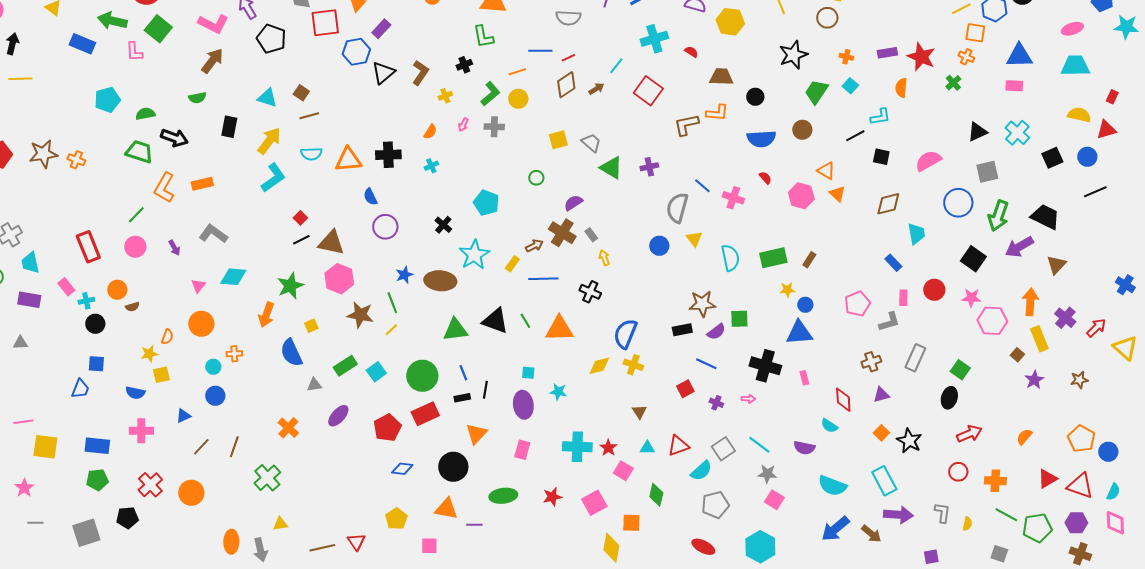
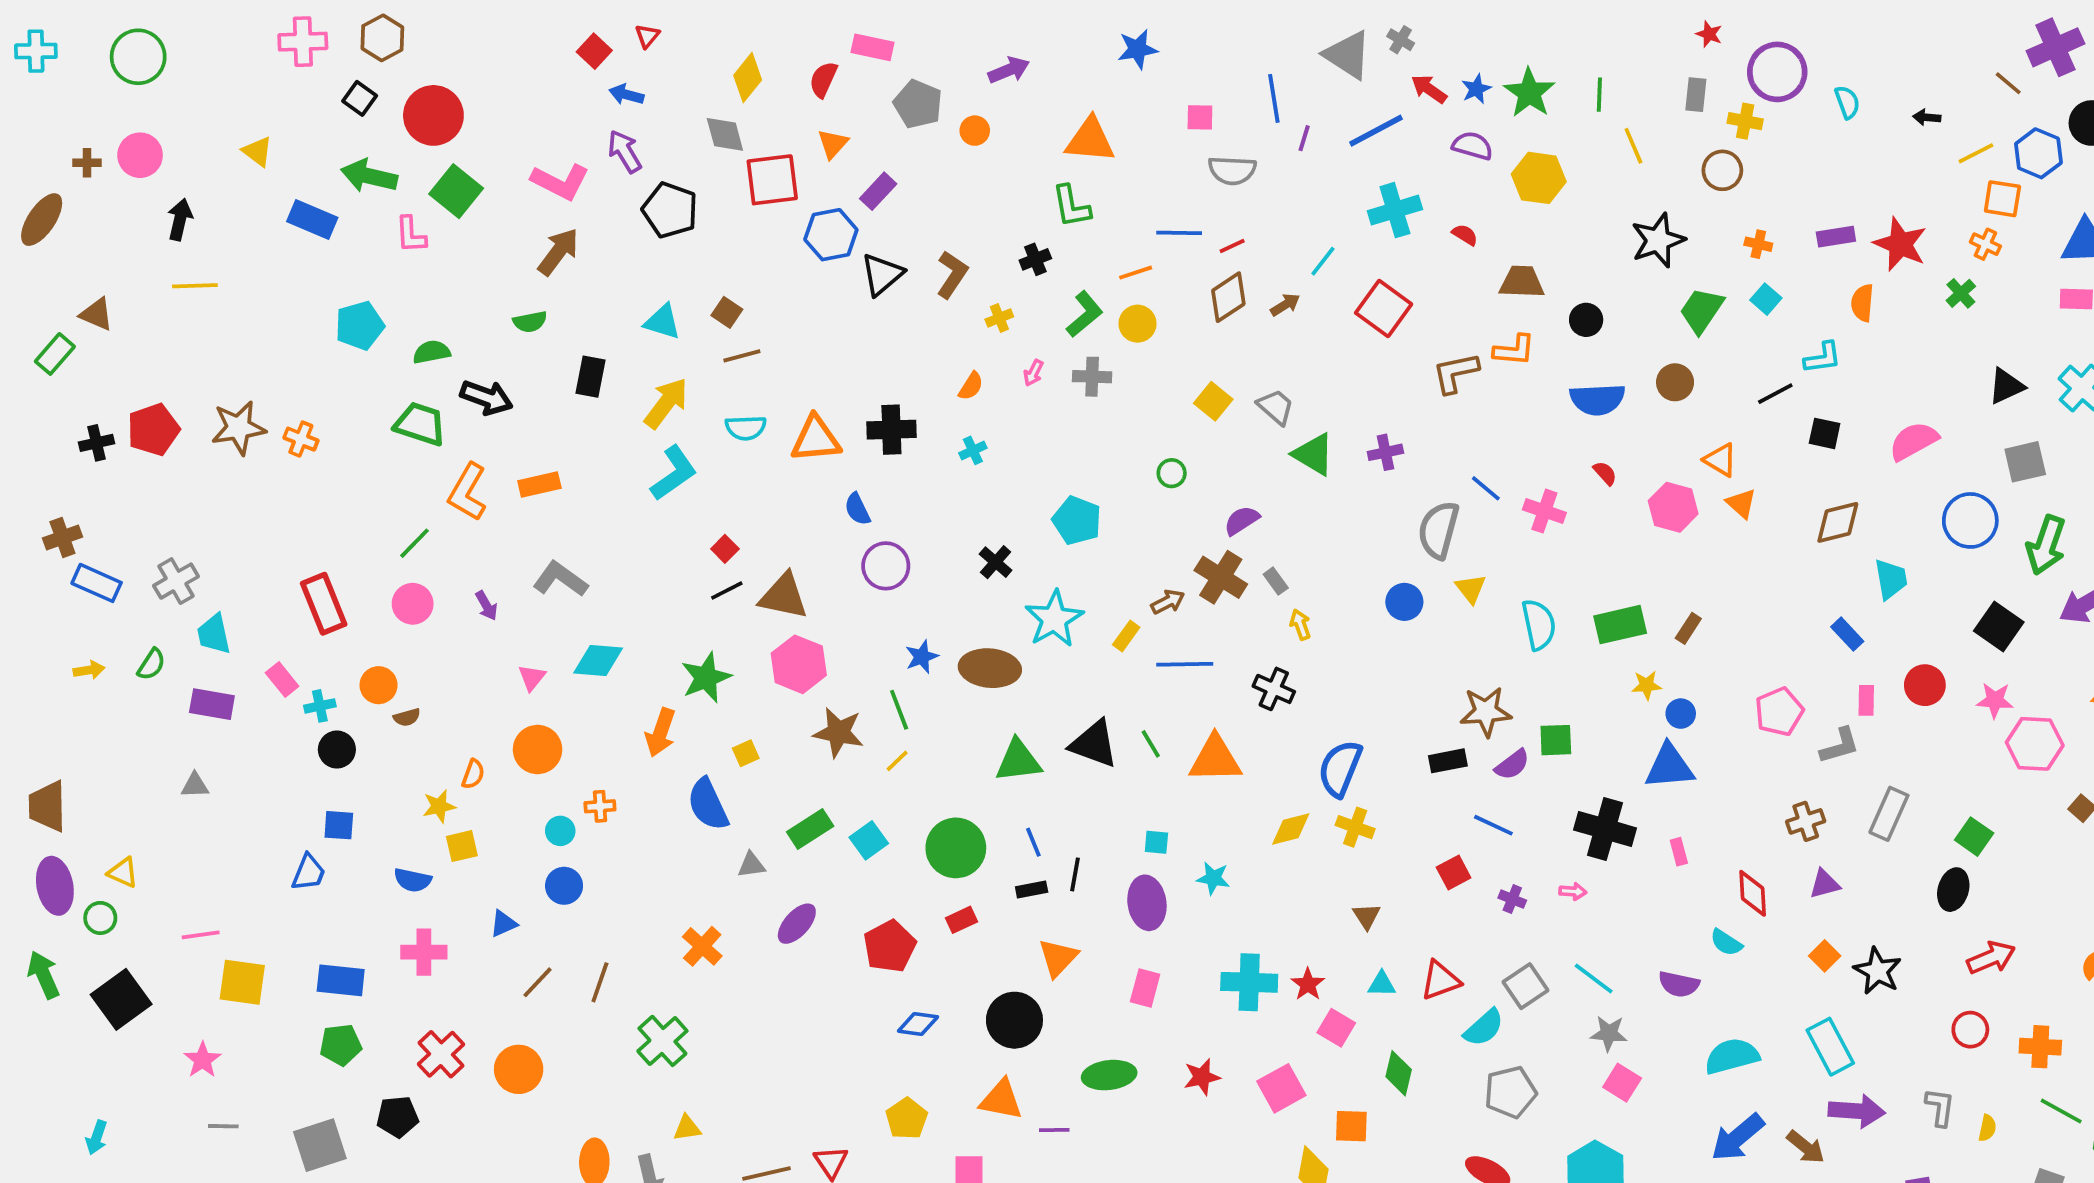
yellow square: (558, 140) -> (1213, 401), turned -36
red rectangle: (425, 414) -> (961, 920), size x0.6
cyan semicircle: (832, 486) -> (1732, 1056), turned 144

